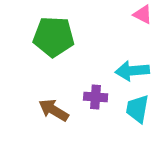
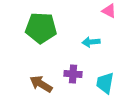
cyan arrow: (132, 71) -> (91, 42), moved, size x0.7

